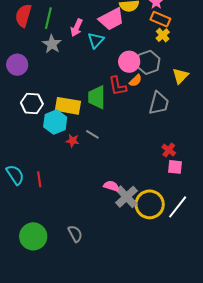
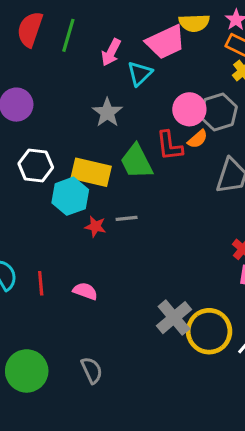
gray star: (52, 44) -> (107, 113), moved
green trapezoid: (97, 97) -> (136, 162), turned -30
gray line: (92, 134) -> (127, 218), turned -40
pink semicircle: (111, 186) -> (85, 291), moved

